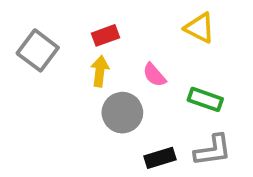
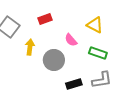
yellow triangle: (200, 28) -> (95, 25), moved
yellow arrow: (100, 71) -> (30, 47), moved

